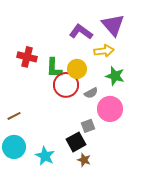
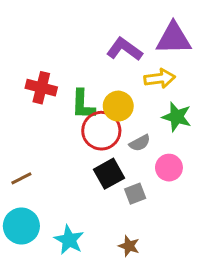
purple triangle: (113, 25) -> (174, 38), turned -50
pink circle: (110, 109) -> (169, 168), size x0.7
black square: (76, 142) -> (109, 174), moved

